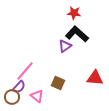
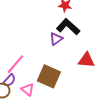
red triangle: (95, 78) -> (86, 60), moved
brown square: (58, 83) -> (49, 76), size x1.6

